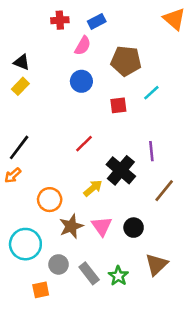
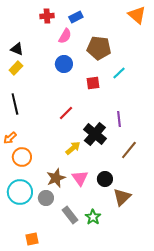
black line: (19, 147) -> (15, 104), moved, turned -50
orange circle: (50, 200) -> (22, 157), moved
gray circle: (59, 264) -> (46, 198), moved
brown triangle: (156, 264) -> (122, 197), moved
orange square: (41, 290) -> (32, 239), moved

